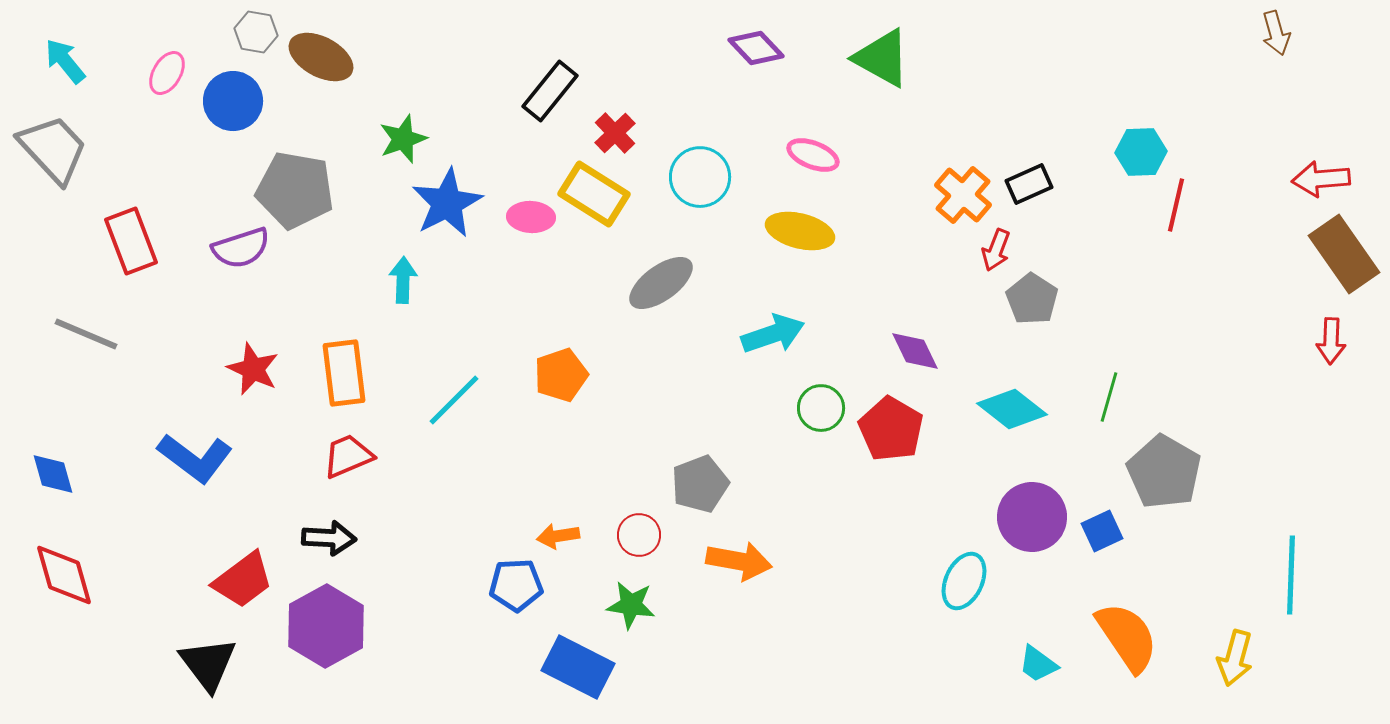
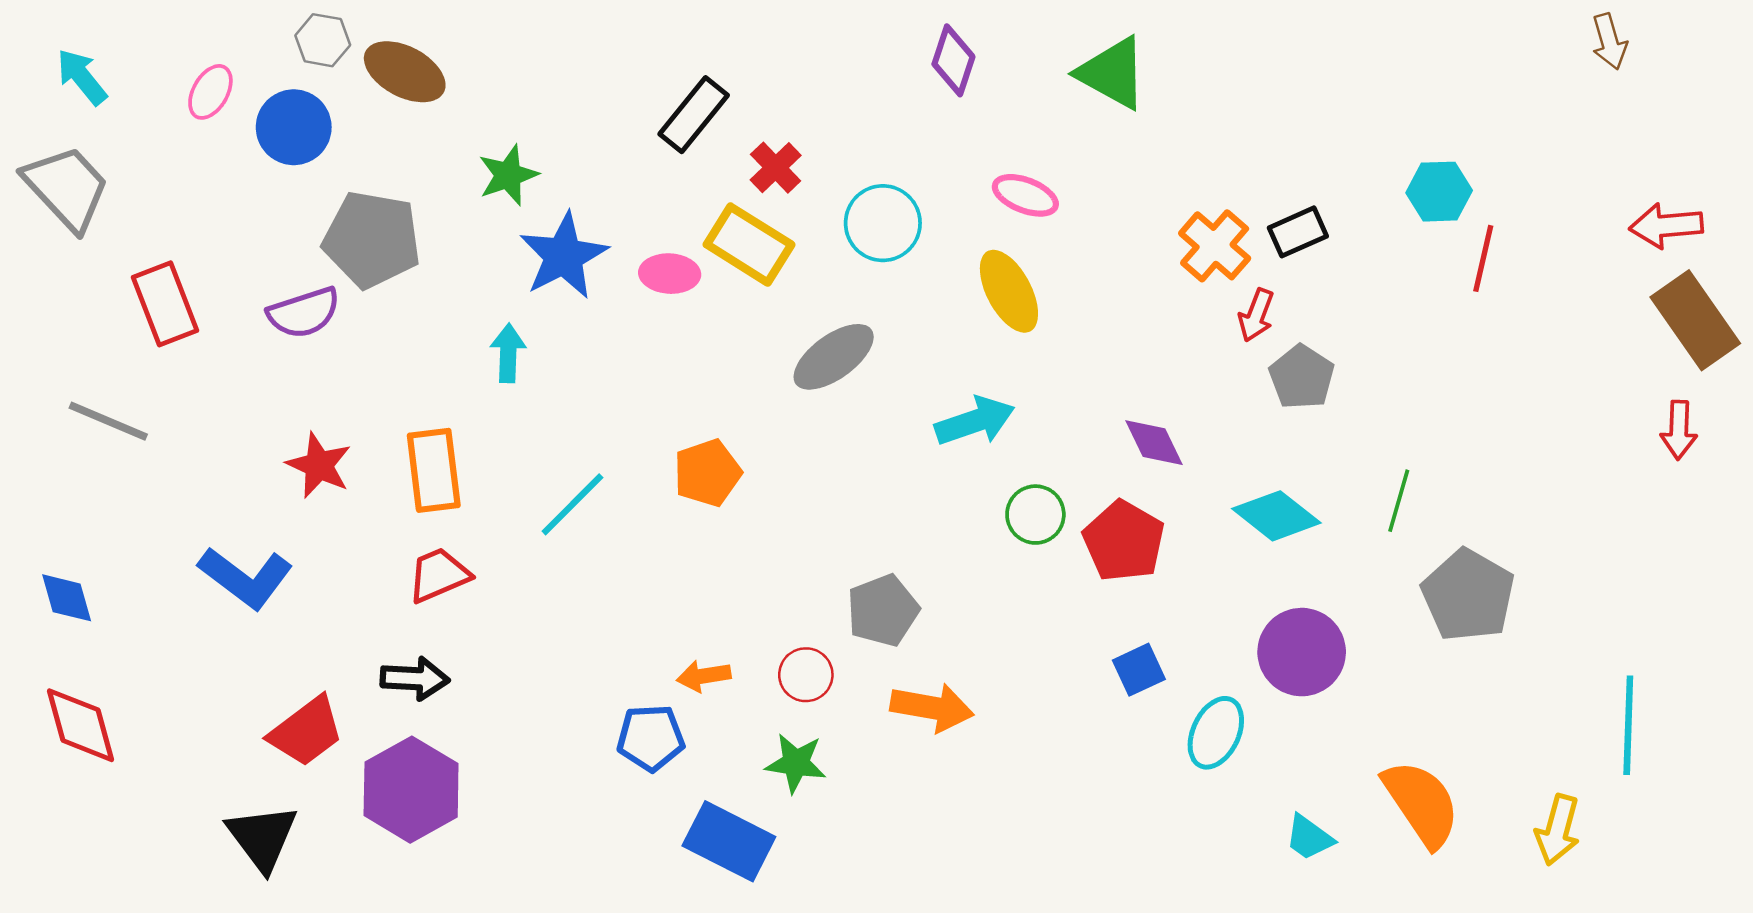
purple diamond: (756, 48) -> (953, 60), turned 62
yellow ellipse: (800, 231) -> (1009, 291), turned 48
blue square: (1102, 531) -> (1139, 670), moved

